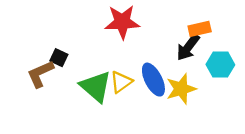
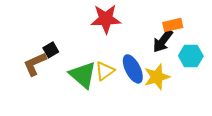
black square: (59, 58) -> (51, 50), turned 35

